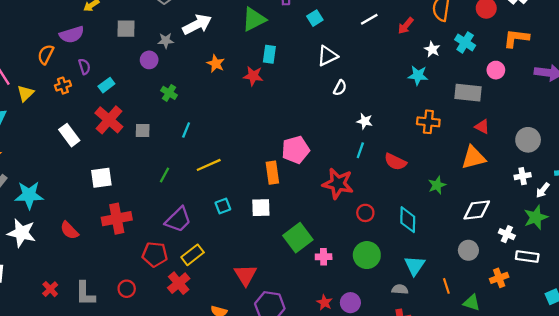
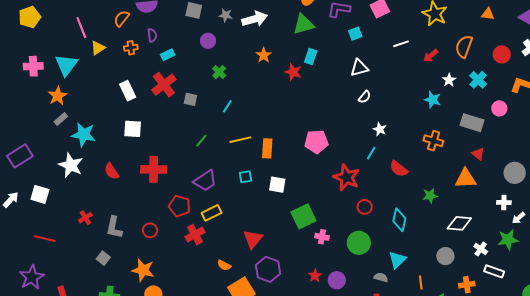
gray star: (166, 41) -> (226, 15), moved
orange rectangle: (272, 173) -> (267, 148), moved
white square: (101, 178) -> (133, 129), moved

